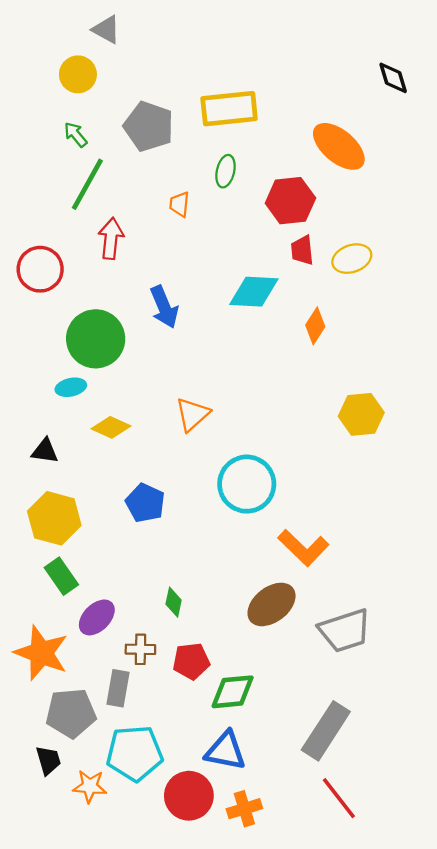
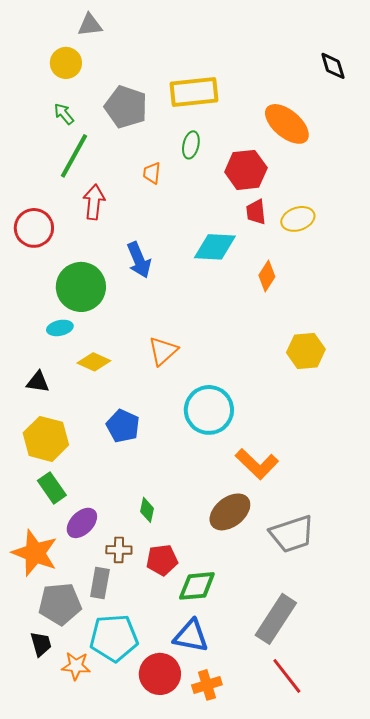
gray triangle: (106, 30) -> (90, 25), turned -36

